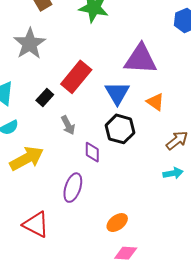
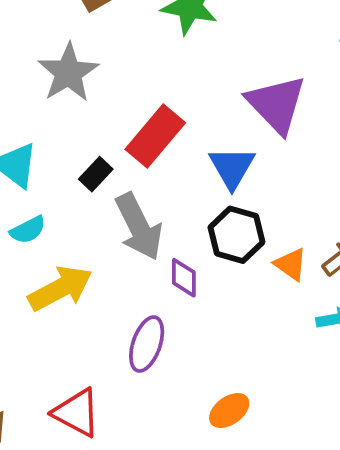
purple triangle: (141, 59) -> (276, 104), turned 42
orange triangle: (155, 102) -> (291, 264), moved
gray arrow: (68, 125) -> (139, 227), size x1.8

